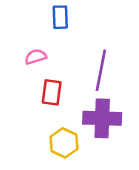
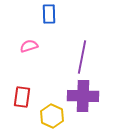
red rectangle: (52, 92) -> (22, 97), moved

